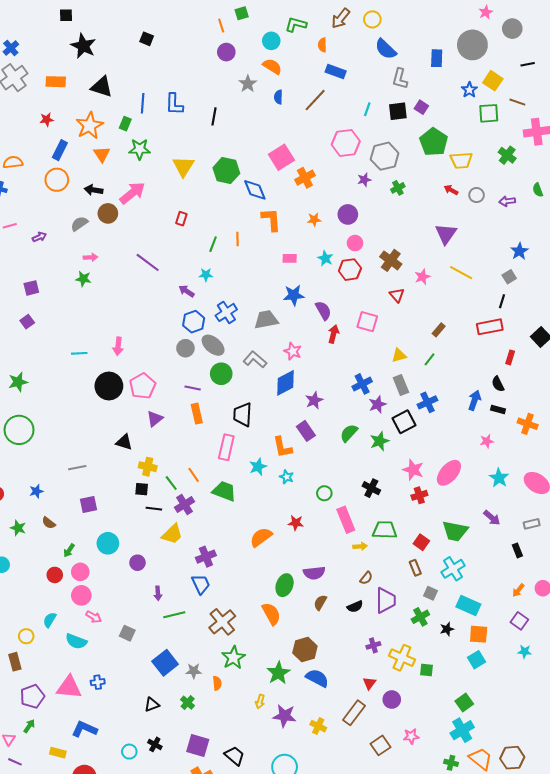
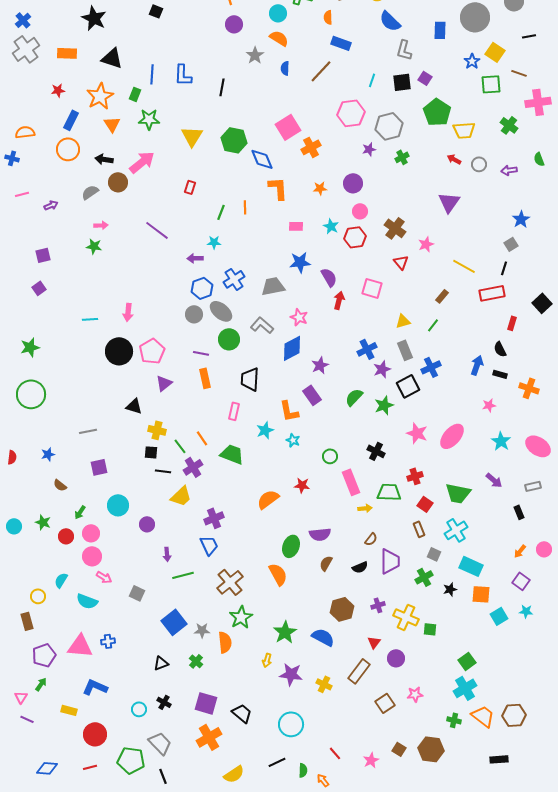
yellow line: (461, 273) -> (464, 266), moved
purple arrow: (186, 291) -> (195, 258), turned -35
pink rectangle: (226, 447) -> (234, 411), size x0.7
red cross: (419, 495) -> (415, 476), moved
green star: (18, 528) -> (43, 522), moved
brown hexagon: (305, 649) -> (342, 609), moved
cyan square: (477, 660) -> (499, 616), moved
orange semicircle: (217, 683) -> (225, 642), size x1.5

